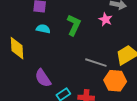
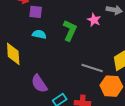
pink star: (106, 19) -> (94, 20), moved

